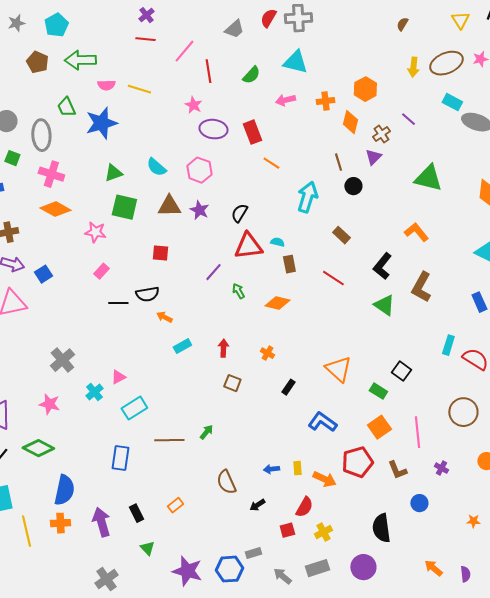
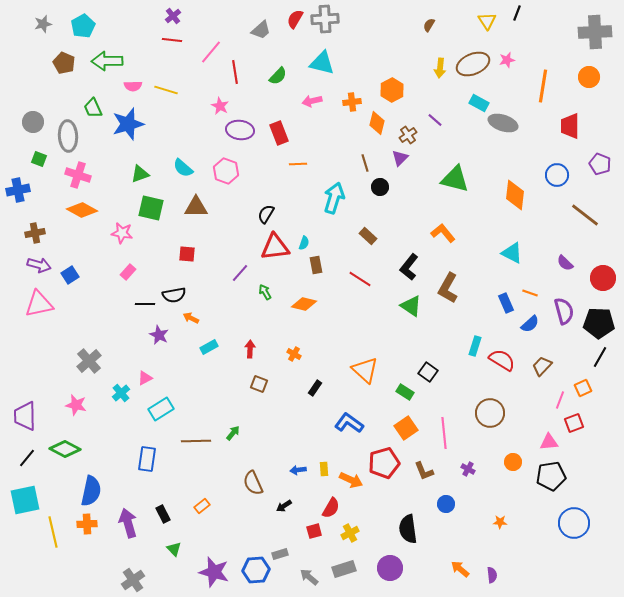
orange line: (271, 163) -> (298, 164), turned -36
purple star: (199, 210) -> (159, 335), moved
cyan semicircle: (277, 242) -> (304, 243), turned 96

